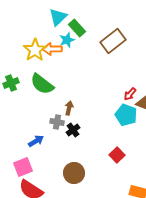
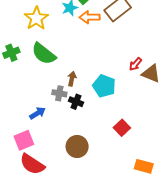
orange arrow: (52, 49) -> (90, 17), moved
cyan pentagon: (126, 115) -> (104, 86), moved
black cross: (73, 130) -> (76, 102), turned -32

